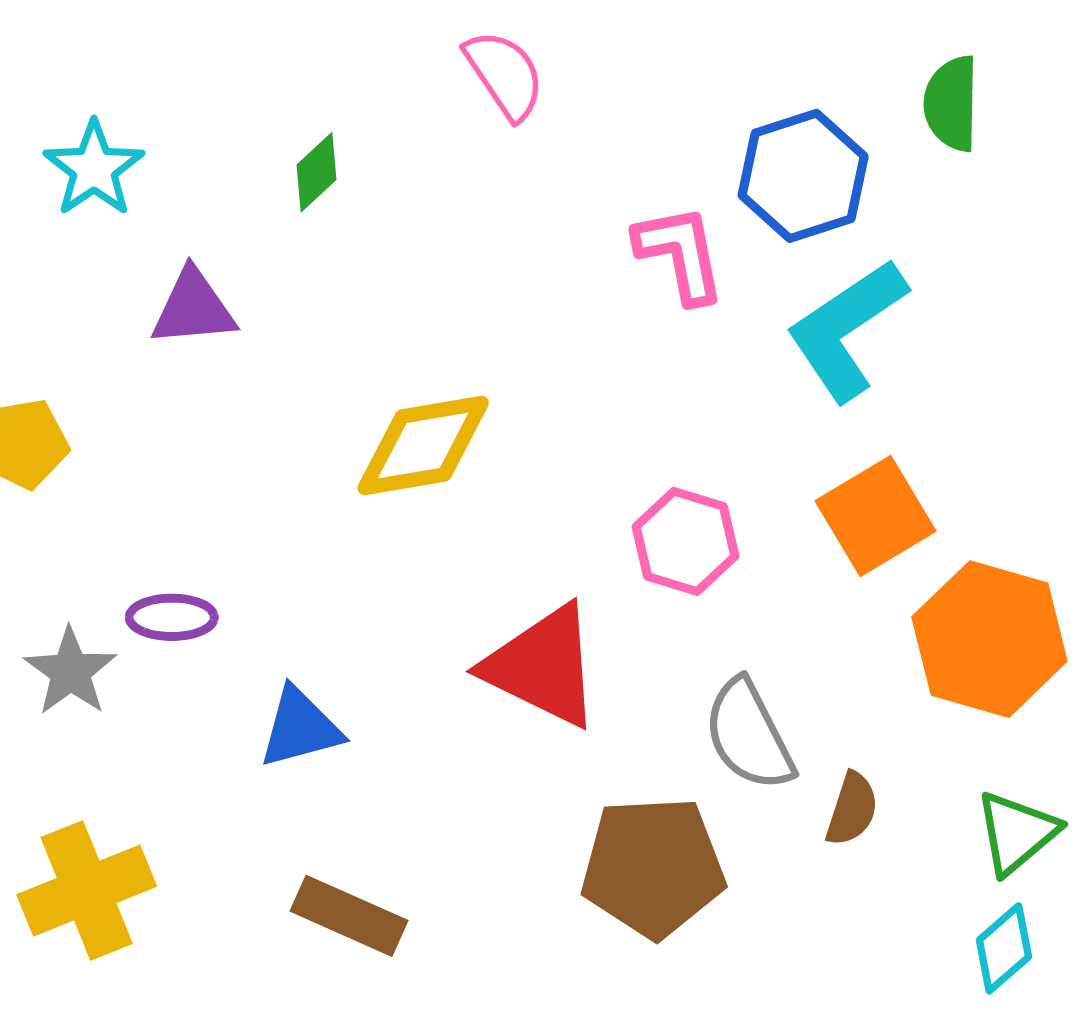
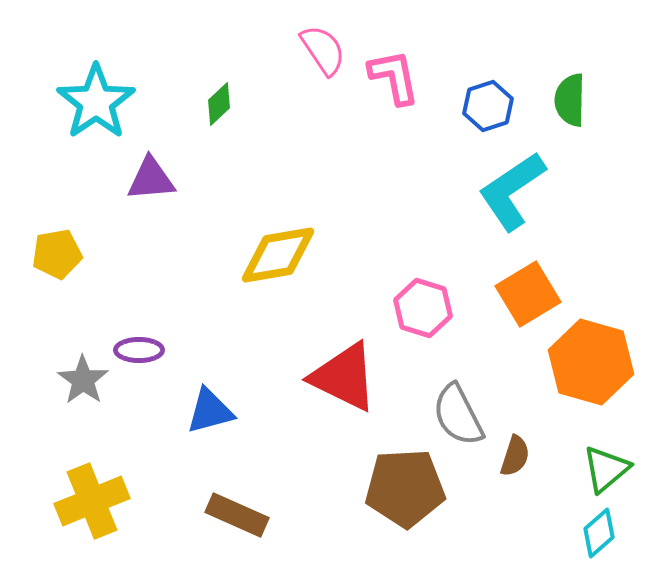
green semicircle: (951, 104) -> (570, 100), moved
cyan star: (94, 169) -> (96, 102), size x1.4
blue hexagon: (803, 176) -> (488, 106), size x0.7
pink L-shape: (680, 254) -> (394, 77), moved

